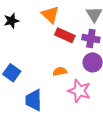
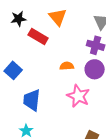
red rectangle: (65, 35) -> (38, 36), moved
orange semicircle: (60, 71) -> (67, 66), moved

